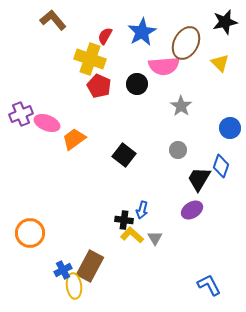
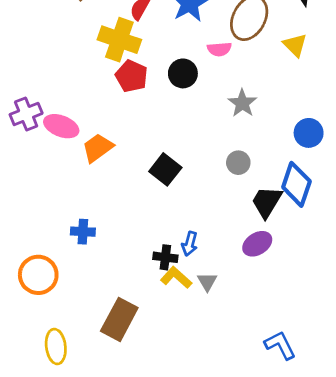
pink semicircle: (164, 66) -> (219, 49), size x0.6
blue diamond: (221, 166) -> (296, 184), size x1.4
blue cross: (63, 270) -> (83, 232), moved, turned 30
yellow ellipse: (74, 286) -> (56, 346), moved

